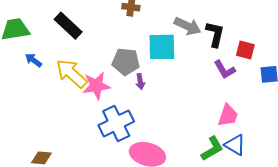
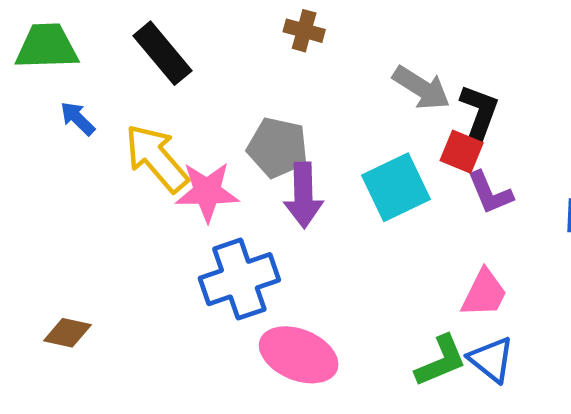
cyan square: (162, 47) -> (396, 187), moved, turned -32
red square: (245, 50) -> (462, 152), moved
purple arrow: (140, 82) -> (303, 195), size x1.8

